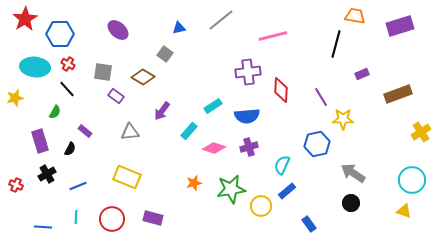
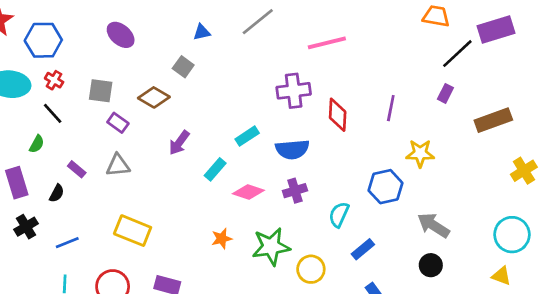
black line: (336, 44) -> (457, 54), moved, turned 32
purple rectangle: (362, 74) -> (445, 93), turned -40
purple line: (321, 97) -> (391, 108), moved, turned 42
gray triangle: (130, 132) -> (118, 165), moved
blue rectangle: (287, 191) -> (363, 249), moved

